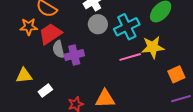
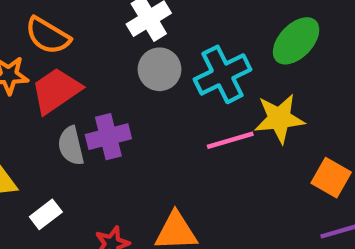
gray semicircle: (59, 49) -> (71, 146), moved
orange square: (176, 74) -> (331, 178), turned -36

